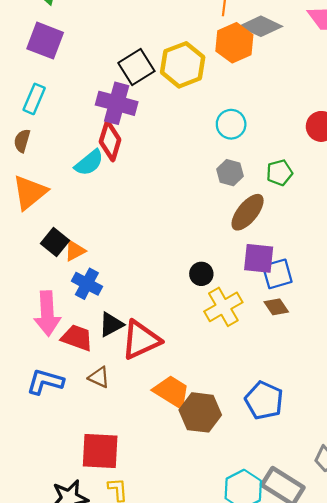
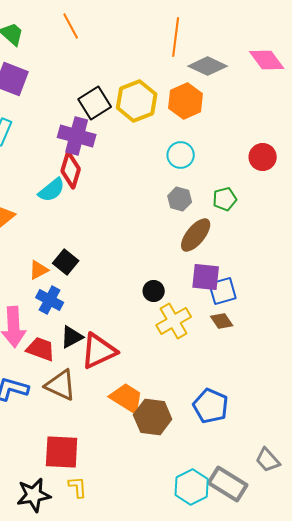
orange hexagon: (234, 43) -> (186, 101), moved
black square: (55, 242) -> (66, 262), moved
brown triangle: (99, 377) -> (61, 385), size x1.6

